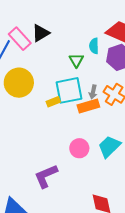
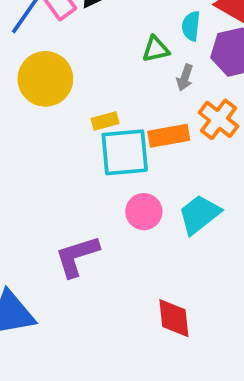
green triangle: (76, 60) -> (156, 49), turned 42
cyan square: (69, 90) -> (125, 152), moved
gray arrow: (93, 92) -> (185, 78), moved

